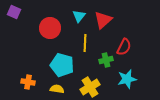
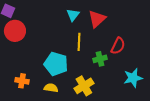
red circle: (50, 28) -> (15, 31), moved
cyan star: (127, 79) -> (133, 78), moved

